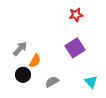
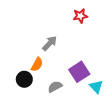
purple square: (75, 48) -> (79, 72), moved
gray arrow: (20, 49) -> (50, 43), moved

